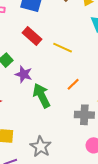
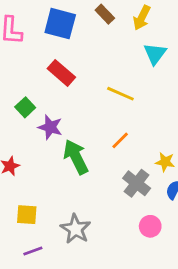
yellow line: (63, 48) -> (120, 94), moved
gray cross: (84, 115) -> (137, 183), turned 36

